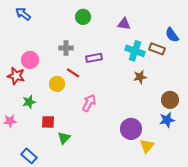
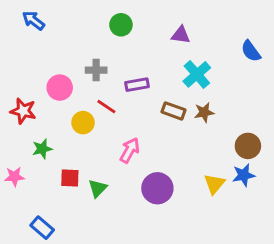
brown rectangle: (157, 49) -> (173, 111), moved
cyan cross: (135, 51) -> (197, 74), turned 30
pink circle: (30, 60) -> (60, 88), moved
purple circle: (131, 129) -> (157, 188), moved
green triangle: (64, 138) -> (98, 188), moved
yellow triangle: (147, 146) -> (214, 184), moved

